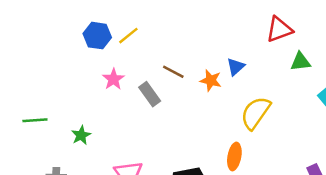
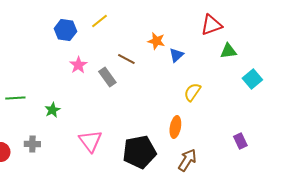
yellow line: (128, 36) -> (99, 21), moved
orange star: (211, 80) -> (156, 41), moved
yellow semicircle: (256, 113) -> (192, 92), size x0.7

